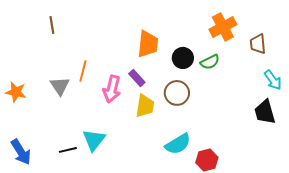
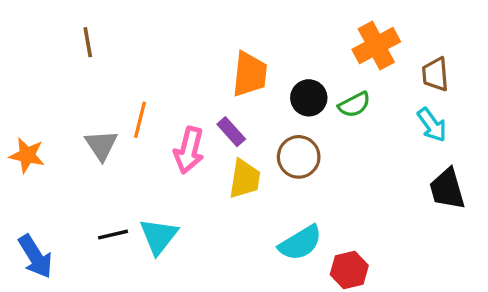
cyan arrow: (273, 80) -> (432, 125), moved
black line: (68, 150) -> (113, 235), moved

